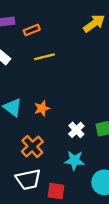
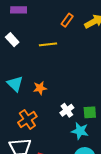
orange rectangle: (32, 30) -> (67, 20), moved, turned -40
cyan star: (74, 160) -> (80, 131), moved

